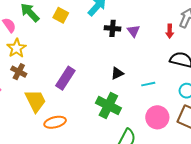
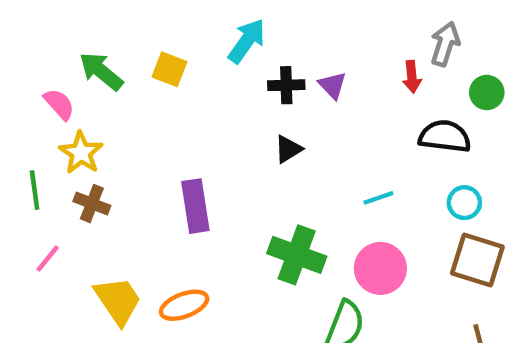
black triangle: (117, 73) -> (288, 149), moved
purple rectangle: (65, 78) -> (195, 206), turned -35
yellow trapezoid: (35, 101) -> (118, 301), moved
pink circle: (157, 117) -> (380, 268), moved

